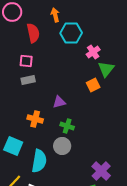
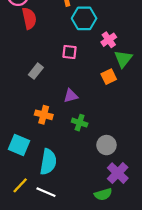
red semicircle: (33, 33) -> (29, 18), moved
pink square: (26, 61) -> (69, 52), moved
gray rectangle: (28, 80) -> (36, 71), turned -40
gray circle: (62, 146) -> (106, 145), moved

